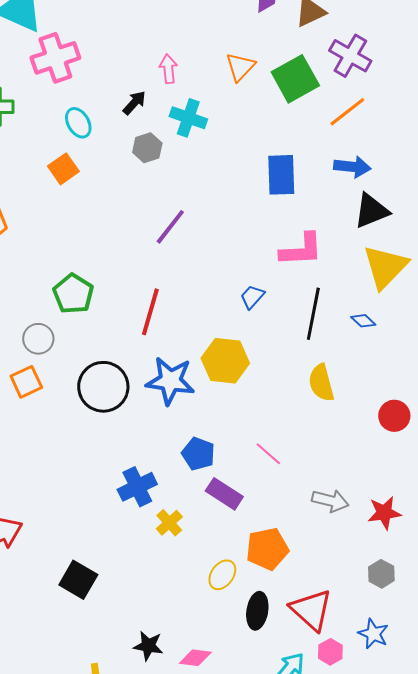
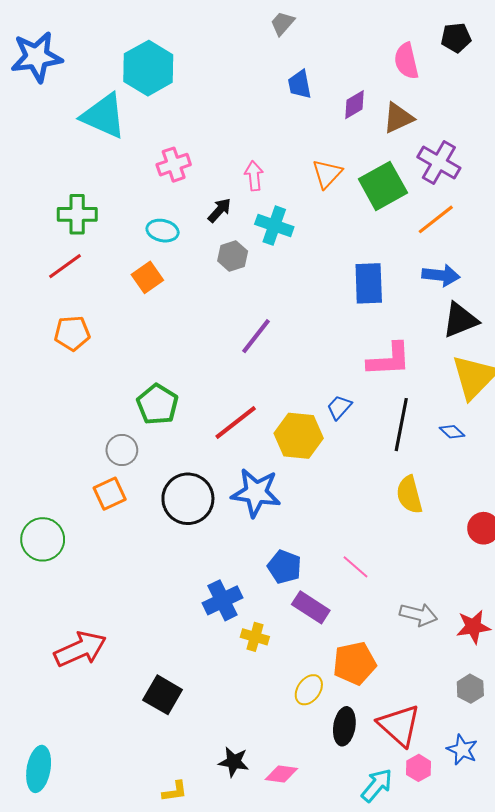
pink cross: (55, 58) -> (174, 165), moved, size x0.7
cyan ellipse: (78, 123) -> (163, 231), turned -48
red line: (150, 312) -> (236, 423), turned 36
yellow hexagon: (225, 361) -> (299, 436), moved
yellow cross: (169, 523) -> (255, 637), turned -32

